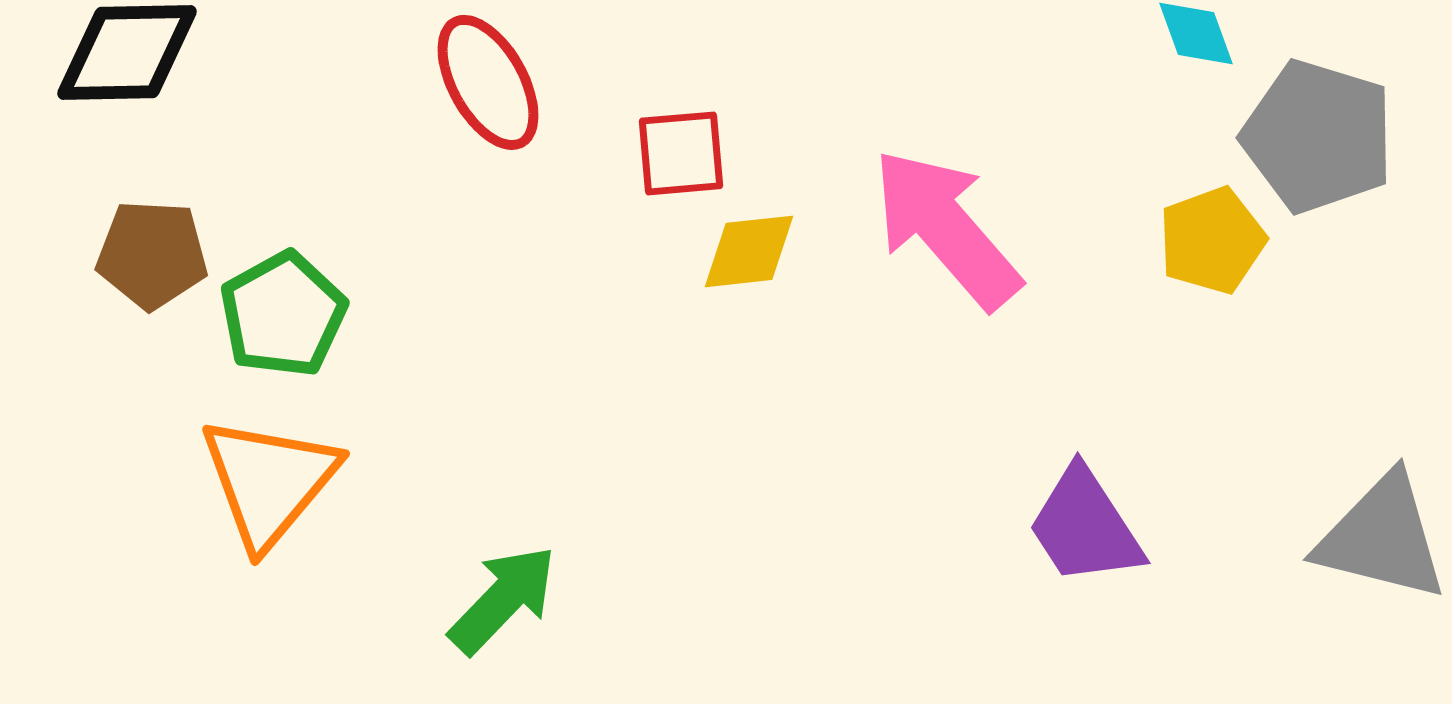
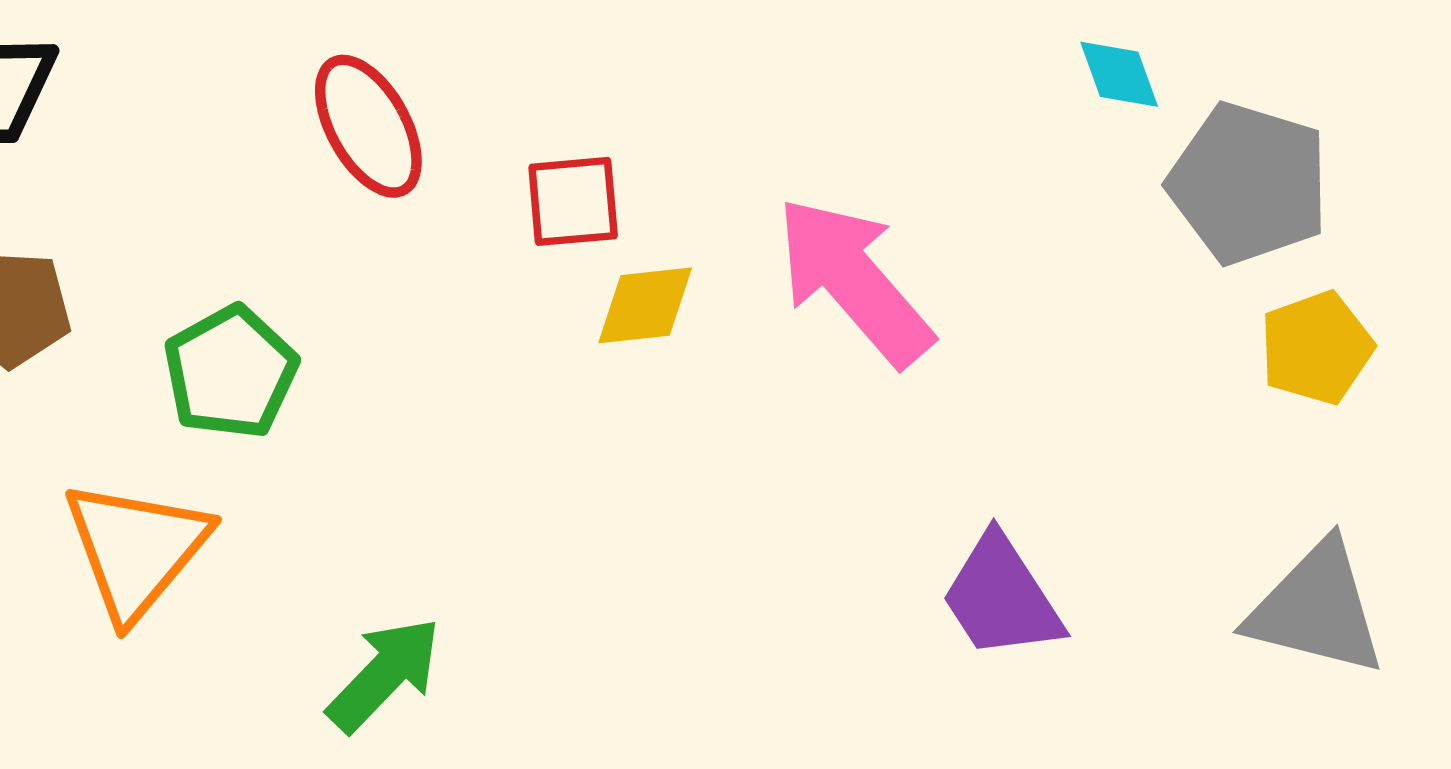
yellow pentagon: (1212, 240) -> (1316, 348), moved
green pentagon: (283, 314) -> (231, 372), moved

